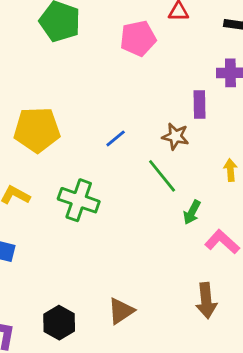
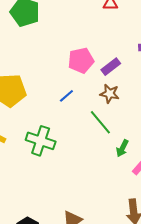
pink pentagon: (138, 38) -> (81, 60), moved
purple rectangle: (199, 104) -> (111, 67), moved, turned 54

